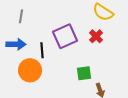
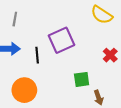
red cross: (96, 36) -> (110, 55), moved
orange circle: (30, 70) -> (24, 90), moved

